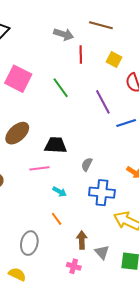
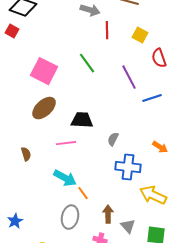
pink square: (18, 79) -> (44, 71), moved
cyan arrow: (60, 192) -> (65, 178), moved, size x1.6
gray ellipse: (29, 243) -> (70, 217), moved

